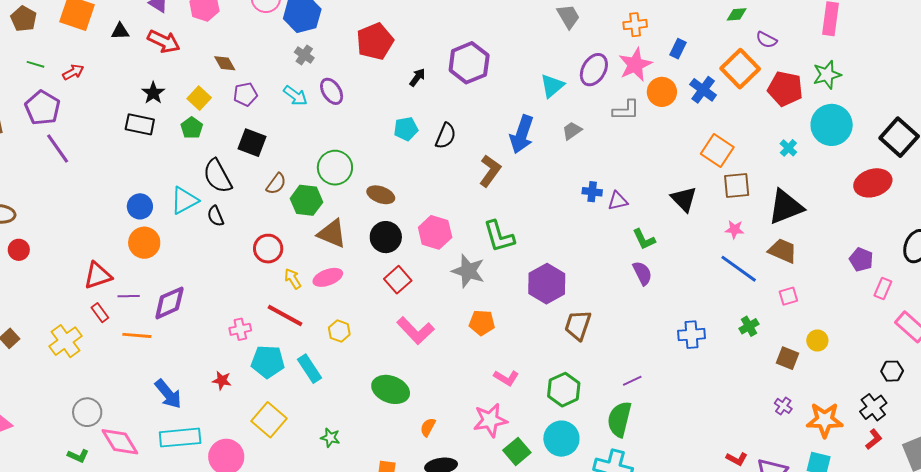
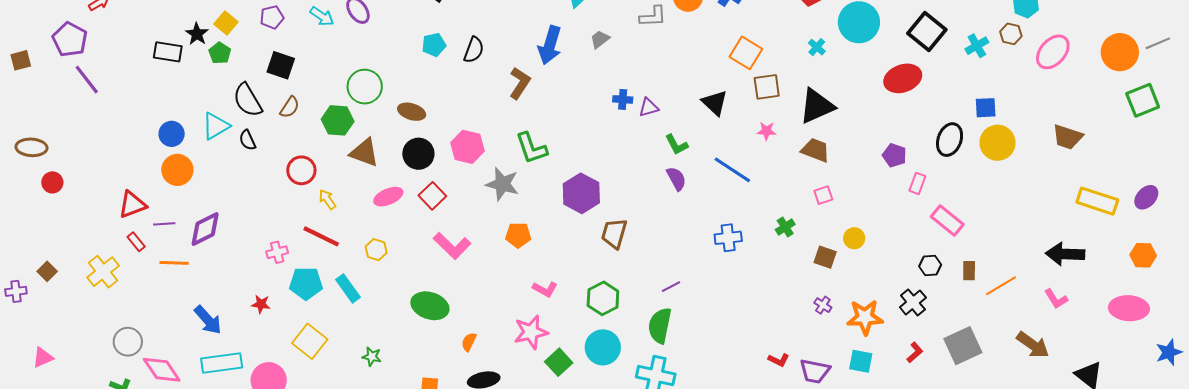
black star: (153, 93) -> (197, 34), moved
brown semicircle: (276, 184) -> (290, 107), moved
blue line: (739, 269) -> (732, 170), moved
pink ellipse: (328, 277) -> (388, 197), moved
red L-shape: (874, 439) -> (915, 352), moved

